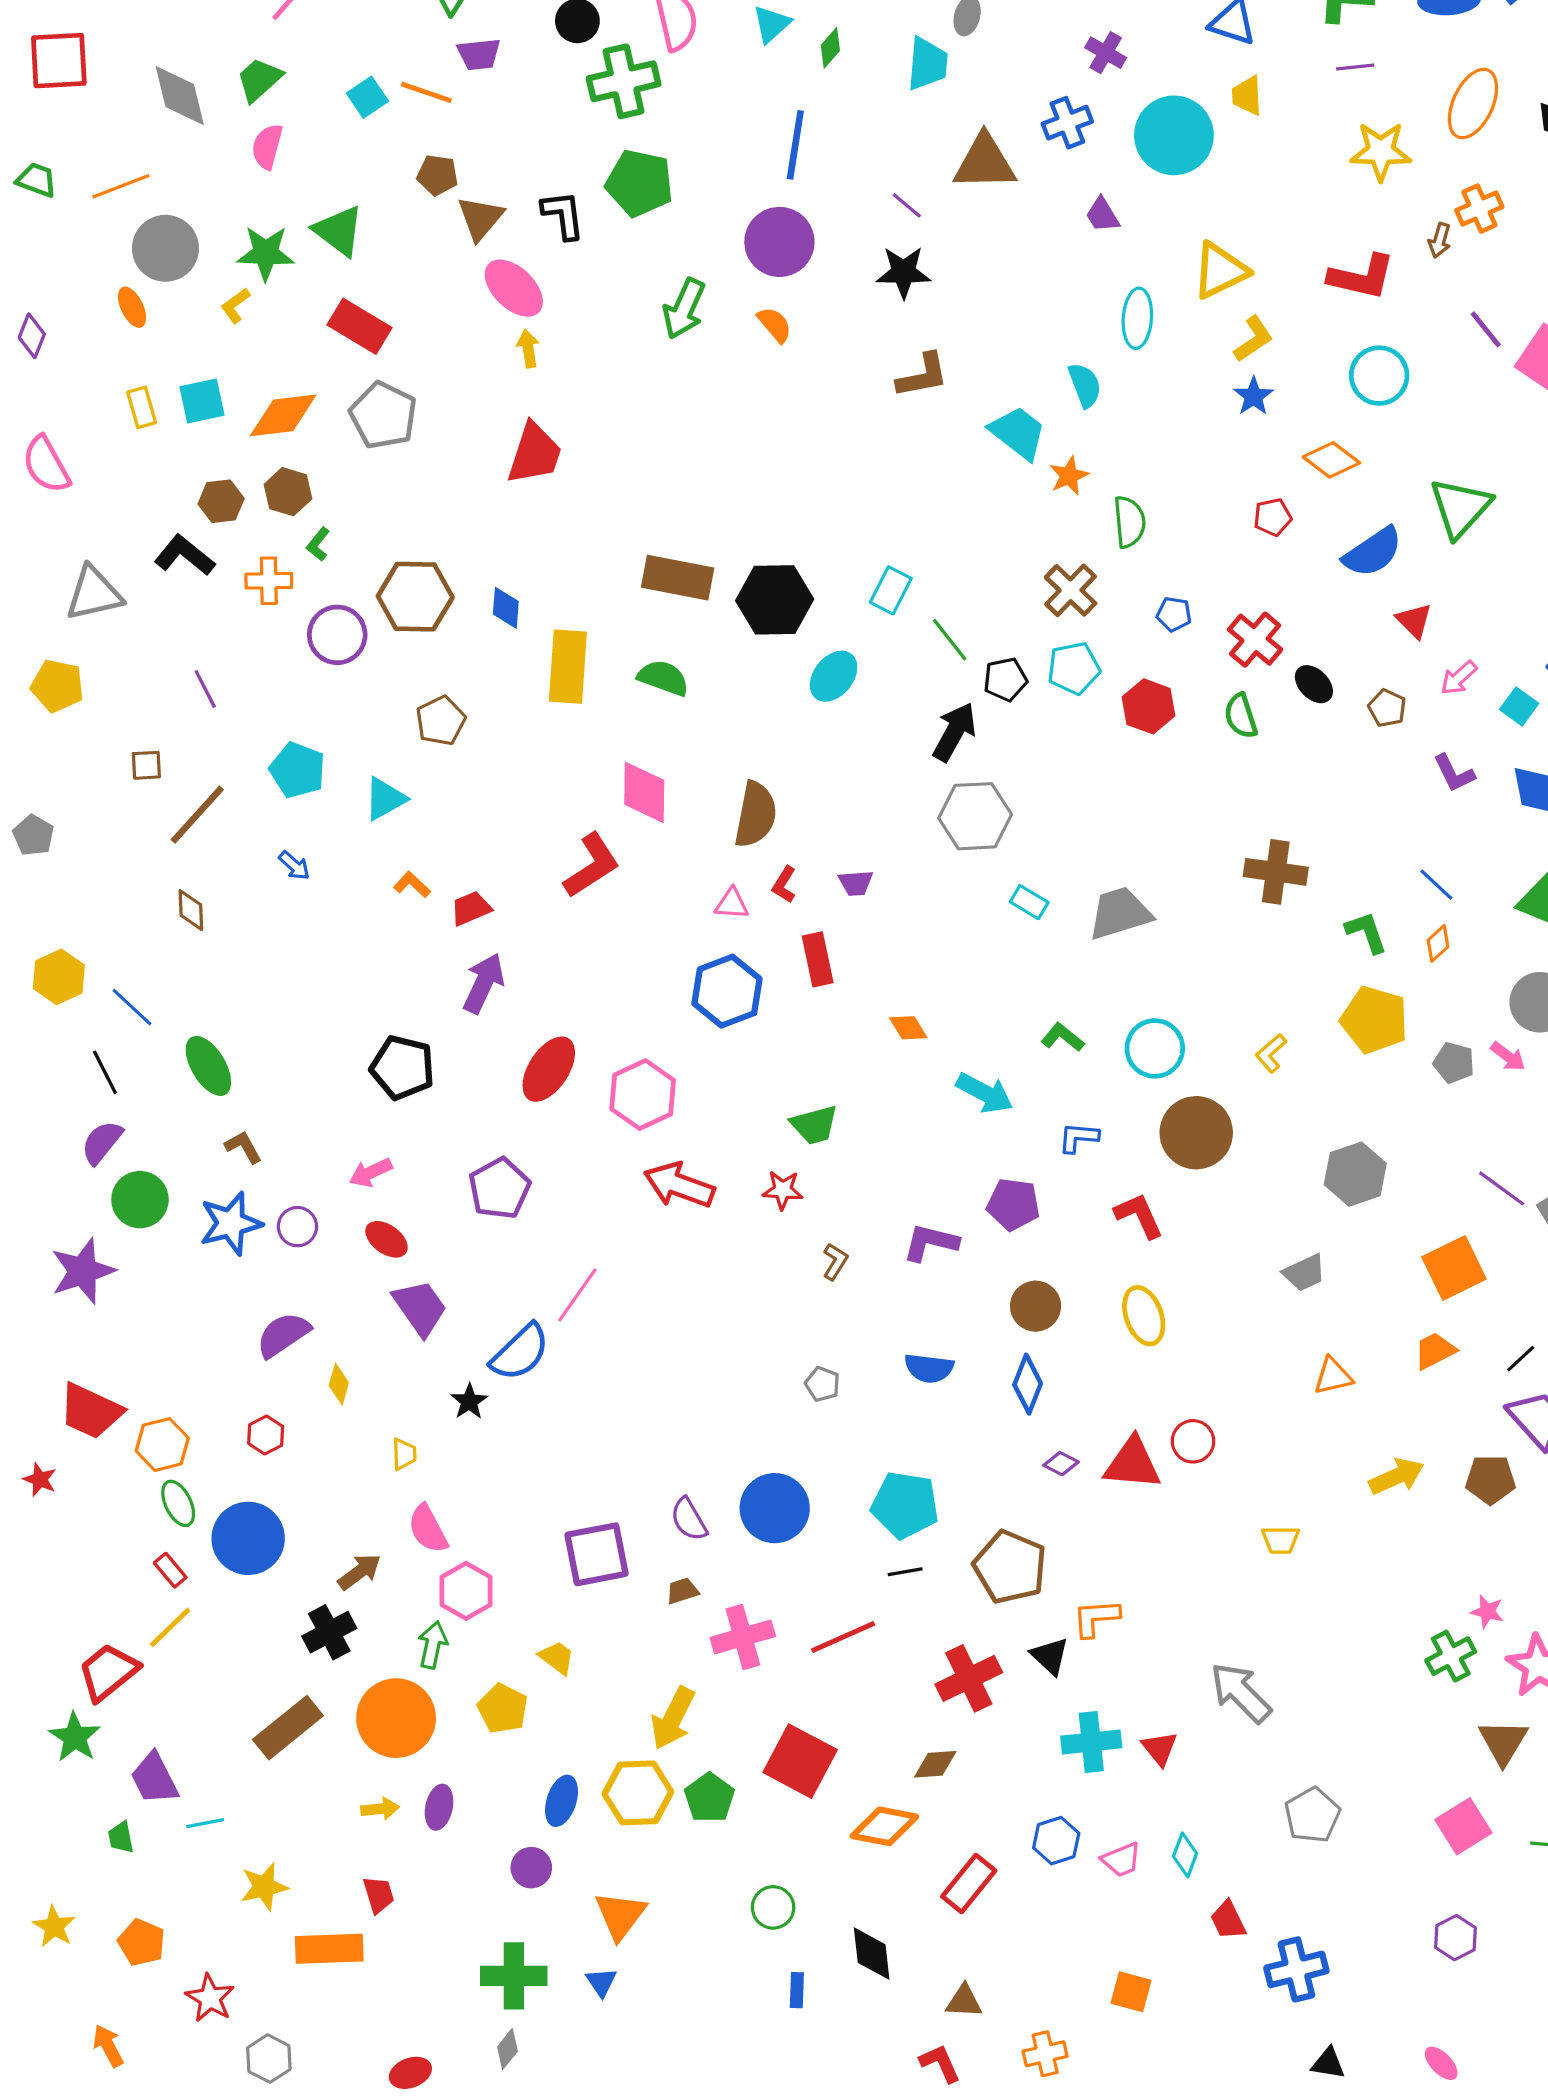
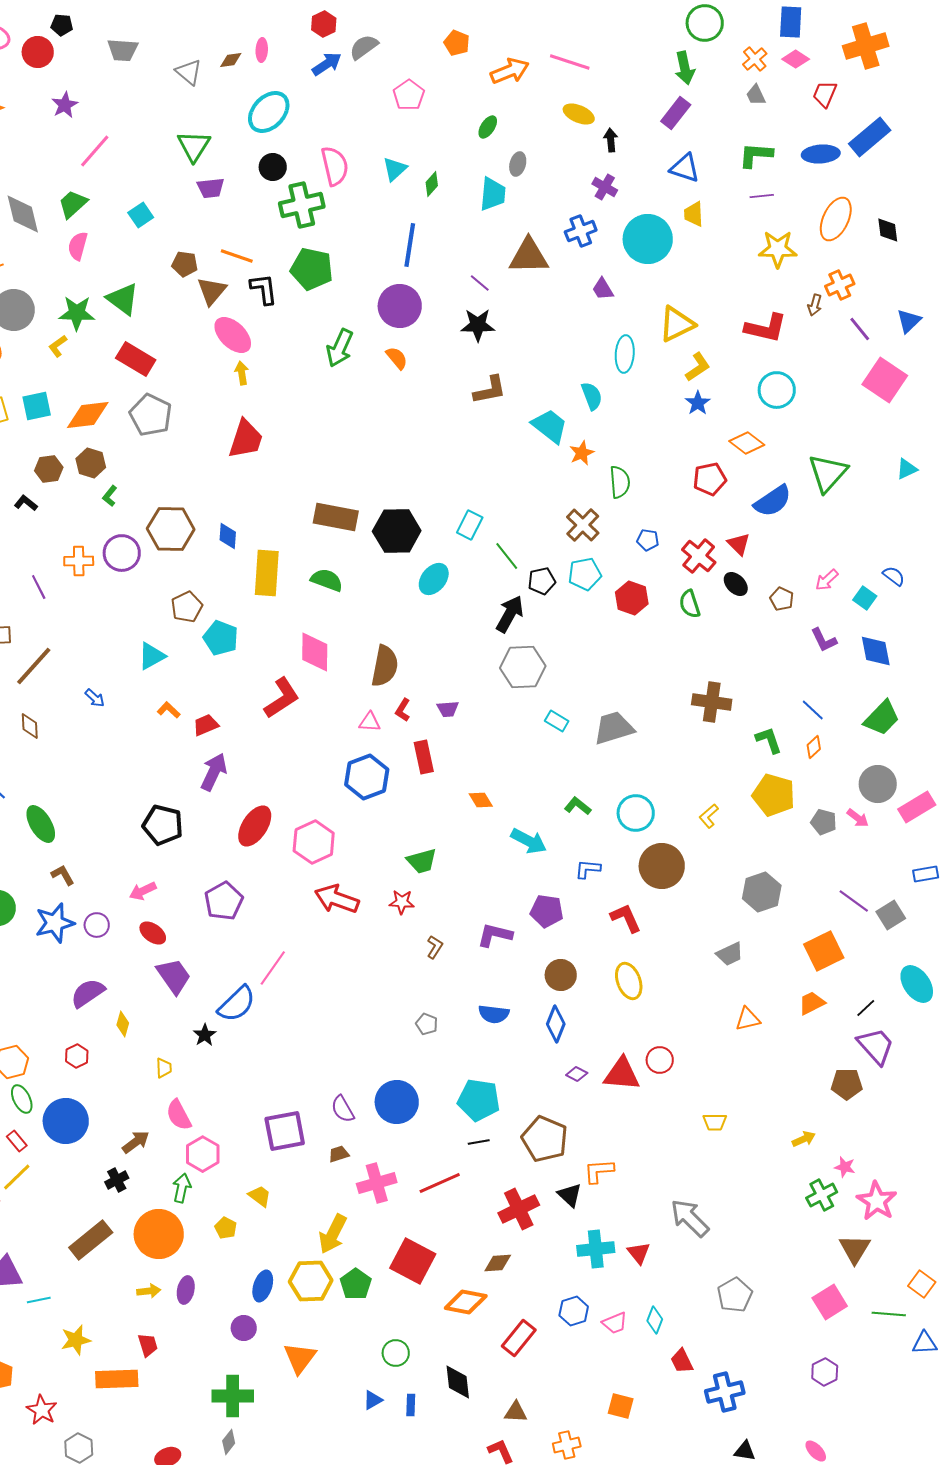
orange line: (426, 92) -> (237, 256), moved
purple line: (1486, 329) -> (860, 329), moved
red pentagon: (1273, 517) -> (710, 479), size x1.4
black L-shape: (185, 555) -> (26, 503), size x0.6
orange cross: (269, 581) -> (79, 561), moved
red triangle: (1414, 621) -> (739, 544), moved
cyan pentagon: (297, 770) -> (221, 638), moved
yellow arrow: (1397, 1476) -> (804, 1139), moved, size x0.7
black cross: (329, 1632) -> (117, 1180), size x0.7
yellow pentagon: (503, 1709) -> (226, 1228), size x0.7
blue triangle: (601, 1982) -> (373, 1400), moved, turned 35

